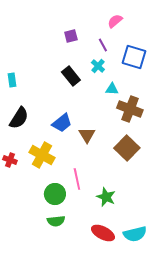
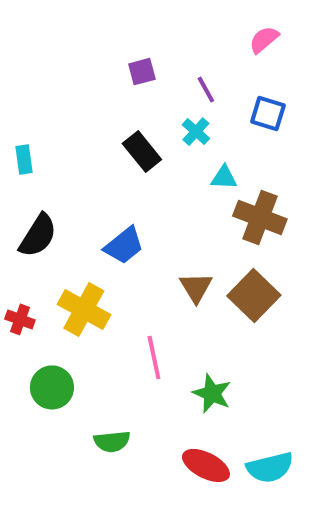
pink semicircle: (115, 21) -> (264, 40), moved
blue square: (134, 57) -> (268, 114), size x0.7
brown triangle: (87, 135) -> (196, 287), moved
green circle: (55, 194) -> (52, 387), moved

